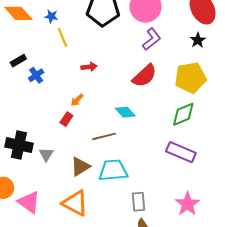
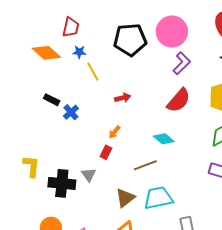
black rectangle: (18, 61) -> (52, 100), turned 63
gray triangle: (46, 154) -> (89, 175), moved

